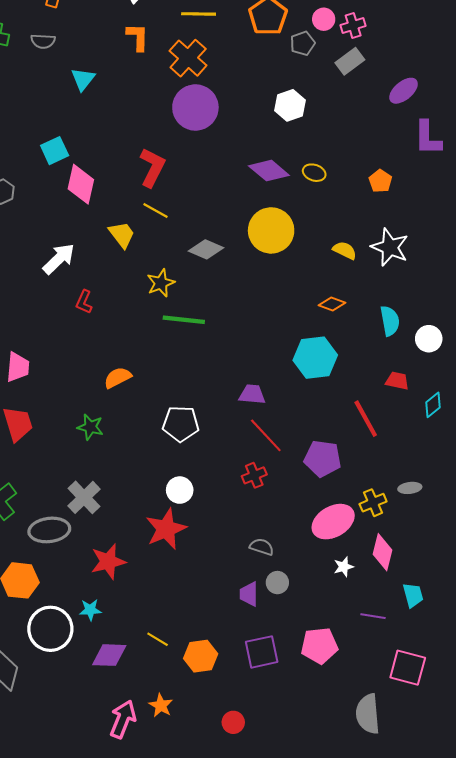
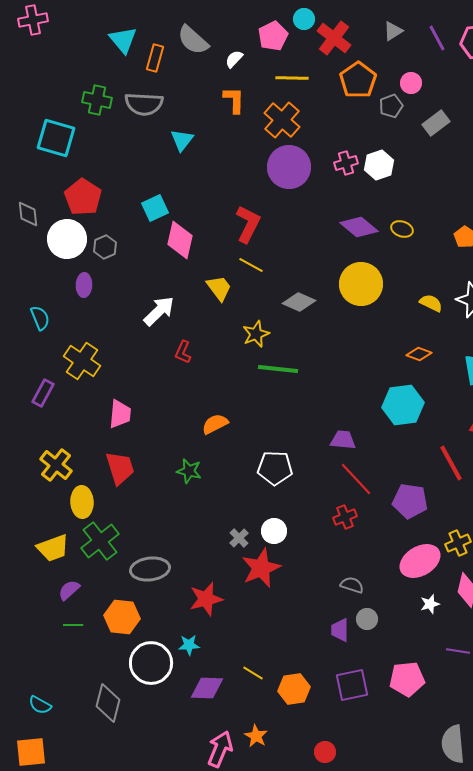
pink cross: (353, 26) -> (346, 163), moved
gray semicircle: (43, 41) -> (144, 104), size x1.6
gray cross: (84, 497) -> (239, 538), moved, size x0.6

